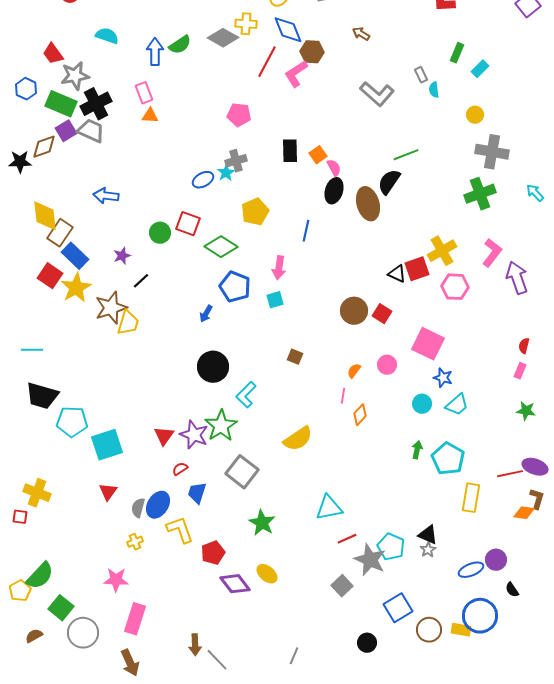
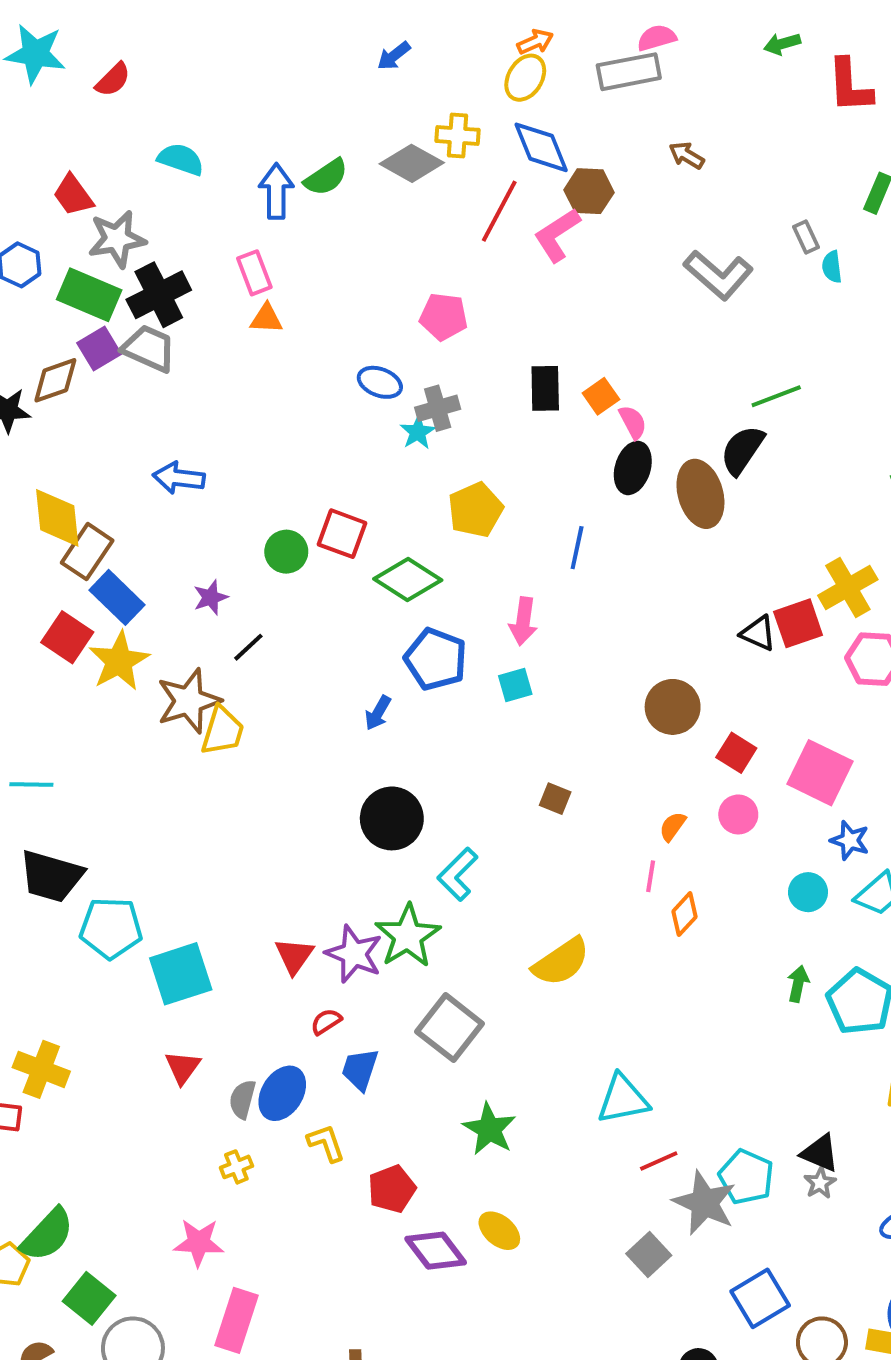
blue ellipse: (203, 180) -> (380, 382), moved, turned 50
red square: (382, 314) -> (736, 753), moved
yellow L-shape: (180, 530) -> (326, 1143), size x0.7

